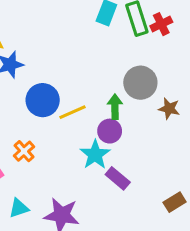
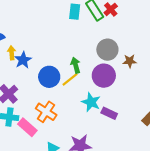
green arrow: (115, 107) -> (76, 65), moved
purple circle: (110, 131) -> (104, 76), moved, size x1.5
orange cross: (24, 151) -> (46, 112), size x1.5

